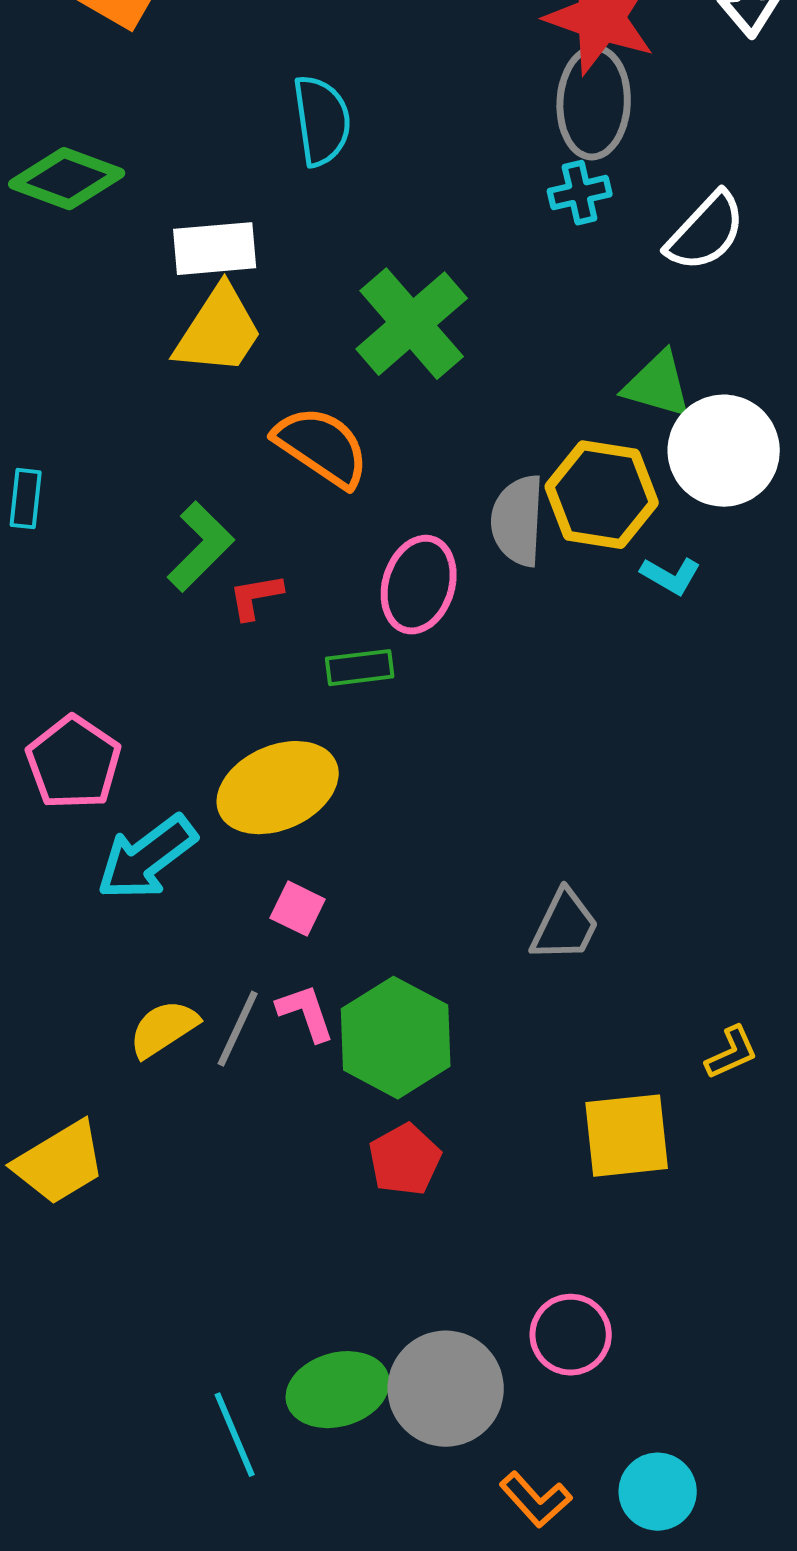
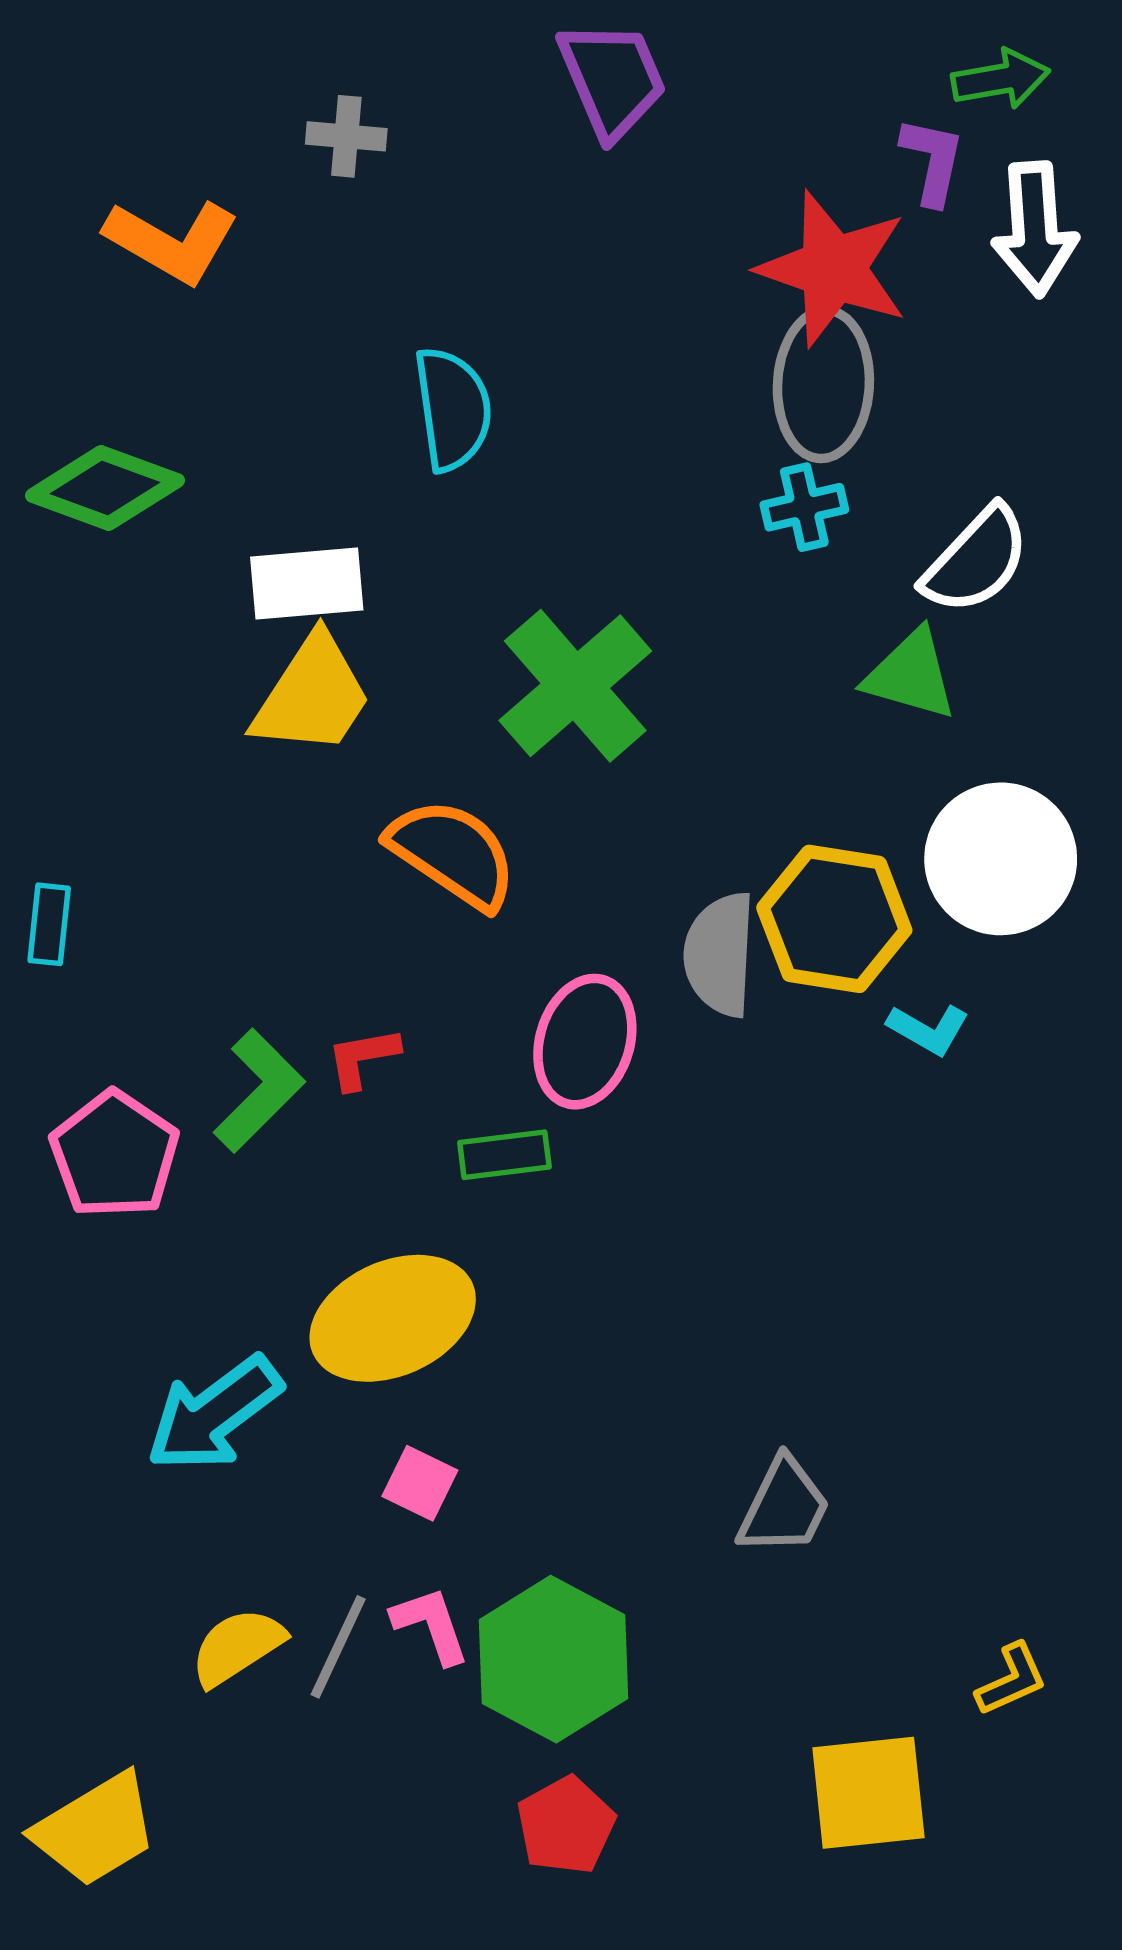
green triangle: (658, 385) -> (911, 675), moved
green L-shape: (201, 547) -> (259, 1091), moved
pink pentagon: (74, 763) -> (115, 1155), moved

